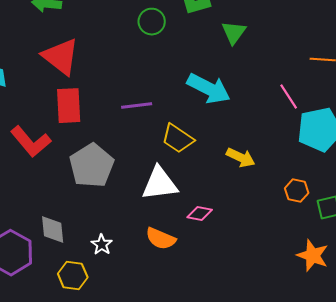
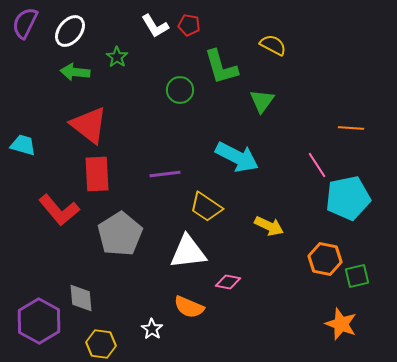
orange hexagon: (297, 191) -> (325, 259), size x1.4
white star: (102, 245) -> (152, 329), moved

